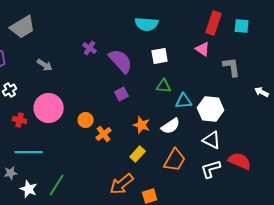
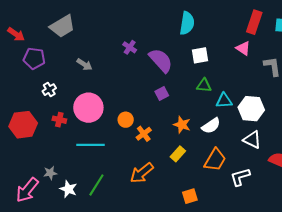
cyan semicircle: (147, 24) -> (187, 23), turned -85
cyan line: (29, 152) -> (90, 145), moved
white L-shape: (211, 169) -> (240, 177), moved
orange arrow: (122, 184) -> (142, 173), moved

